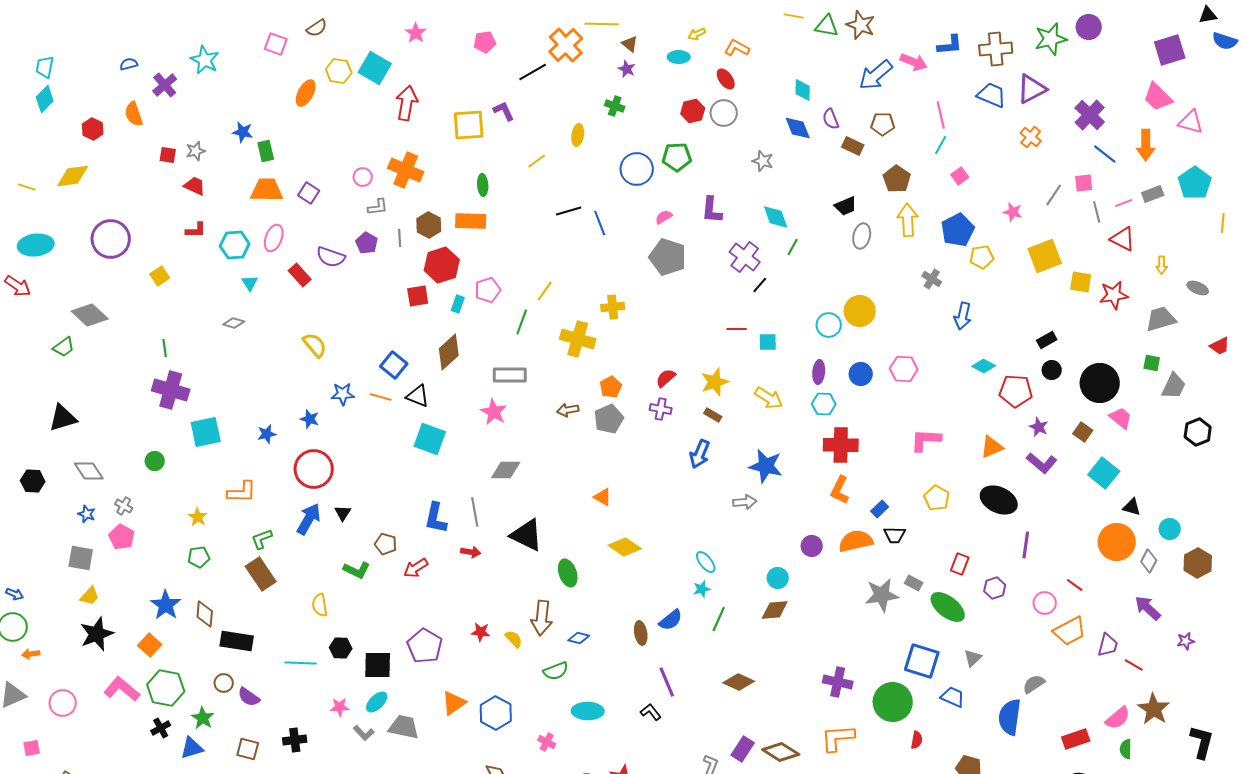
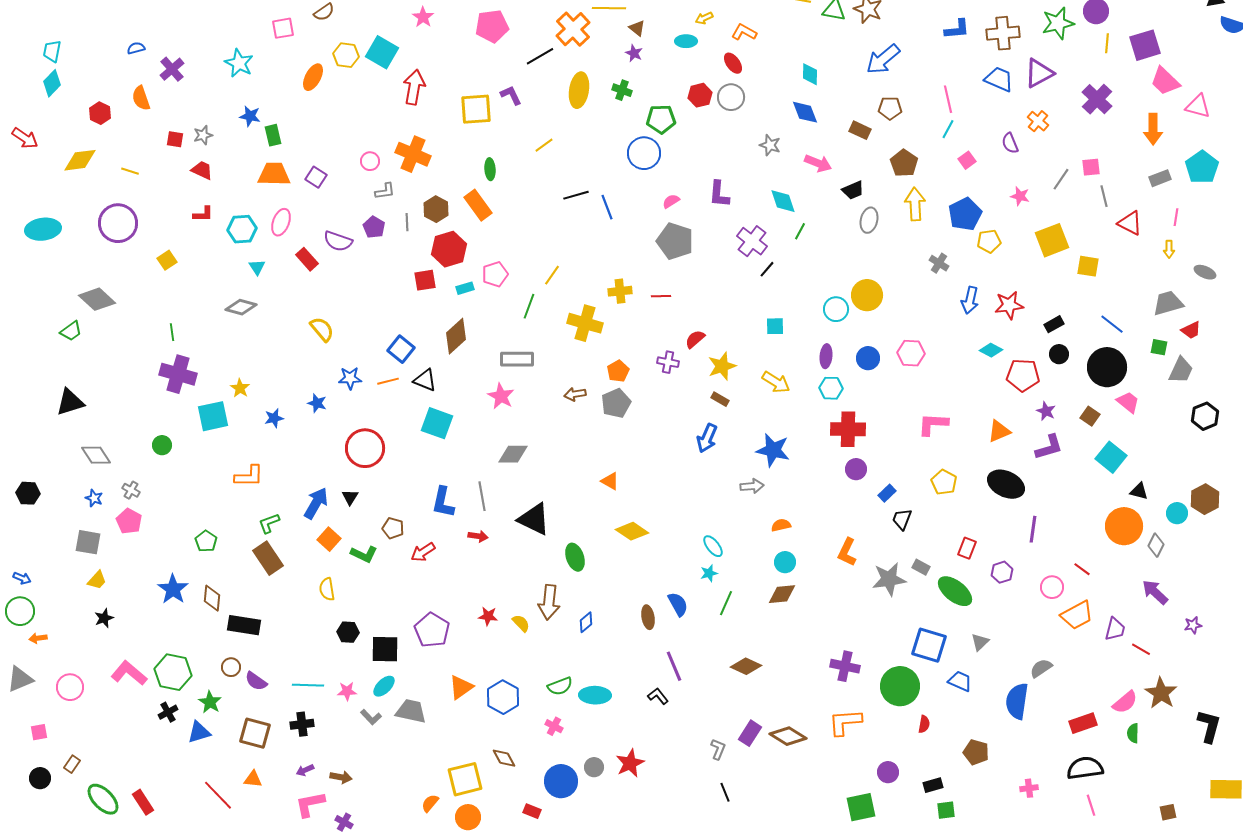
pink pentagon: (485, 42) -> (492, 26), size x1.5
pink square: (276, 44) -> (283, 28), turned -30
purple square: (1170, 50) -> (1145, 45), moved
cyan star: (205, 60) -> (239, 63), moved
pink arrow: (914, 62) -> (818, 163), moved
purple semicircle: (831, 119) -> (1010, 143), moved
yellow ellipse: (578, 135) -> (579, 90), moved, size x1.6
blue line: (1105, 154) -> (1112, 324), moved
green pentagon: (677, 157) -> (661, 119), moved
yellow line: (27, 187) -> (130, 171), moved
pink line: (1124, 203) -> (1176, 217), moved, turned -60
orange rectangle: (471, 221) -> (478, 205), turned 52
yellow line: (1223, 223) -> (1107, 43), moved
red arrow: (18, 286) -> (25, 138), moved
red star: (1114, 295) -> (1009, 305), moved
cyan rectangle: (458, 304) -> (465, 288), turned 54
gray diamond: (234, 323) -> (241, 307), size x1.4
red line: (737, 329) -> (661, 296), moved
red trapezoid: (1220, 346) -> (1191, 330), moved
red semicircle: (666, 378) -> (695, 339), moved
orange line: (381, 397) -> (388, 381), turned -30
purple cross: (661, 409) -> (668, 362), moved
purple L-shape: (1042, 463) -> (1049, 447), turned -56
red circle: (314, 469) -> (365, 448), moved
black hexagon: (33, 481) -> (28, 493), moved
orange L-shape: (840, 490) -> (847, 552), moved
yellow star: (198, 517) -> (240, 388), moved
black trapezoid: (895, 535) -> (902, 519), turned 110
orange semicircle: (856, 541) -> (781, 525), moved, size x0.6
purple circle: (812, 546) -> (856, 469), moved
green pentagon: (199, 557) -> (206, 541), turned -30
brown hexagon: (1198, 563) -> (1205, 499), moved
blue semicircle: (671, 620) -> (678, 604), turned -80
black star: (97, 634) -> (104, 618), size x0.6
blue diamond: (579, 638) -> (586, 622), turned -55
orange square: (150, 645) -> (329, 539), moved
cyan line: (301, 663) -> (308, 685), moved
green semicircle: (556, 671) -> (560, 686), moved
brown square: (248, 749) -> (255, 733), size x1.4

